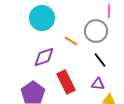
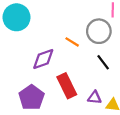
cyan circle: (42, 18) -> (17, 17), moved
purple triangle: (98, 84) -> (95, 98), moved

